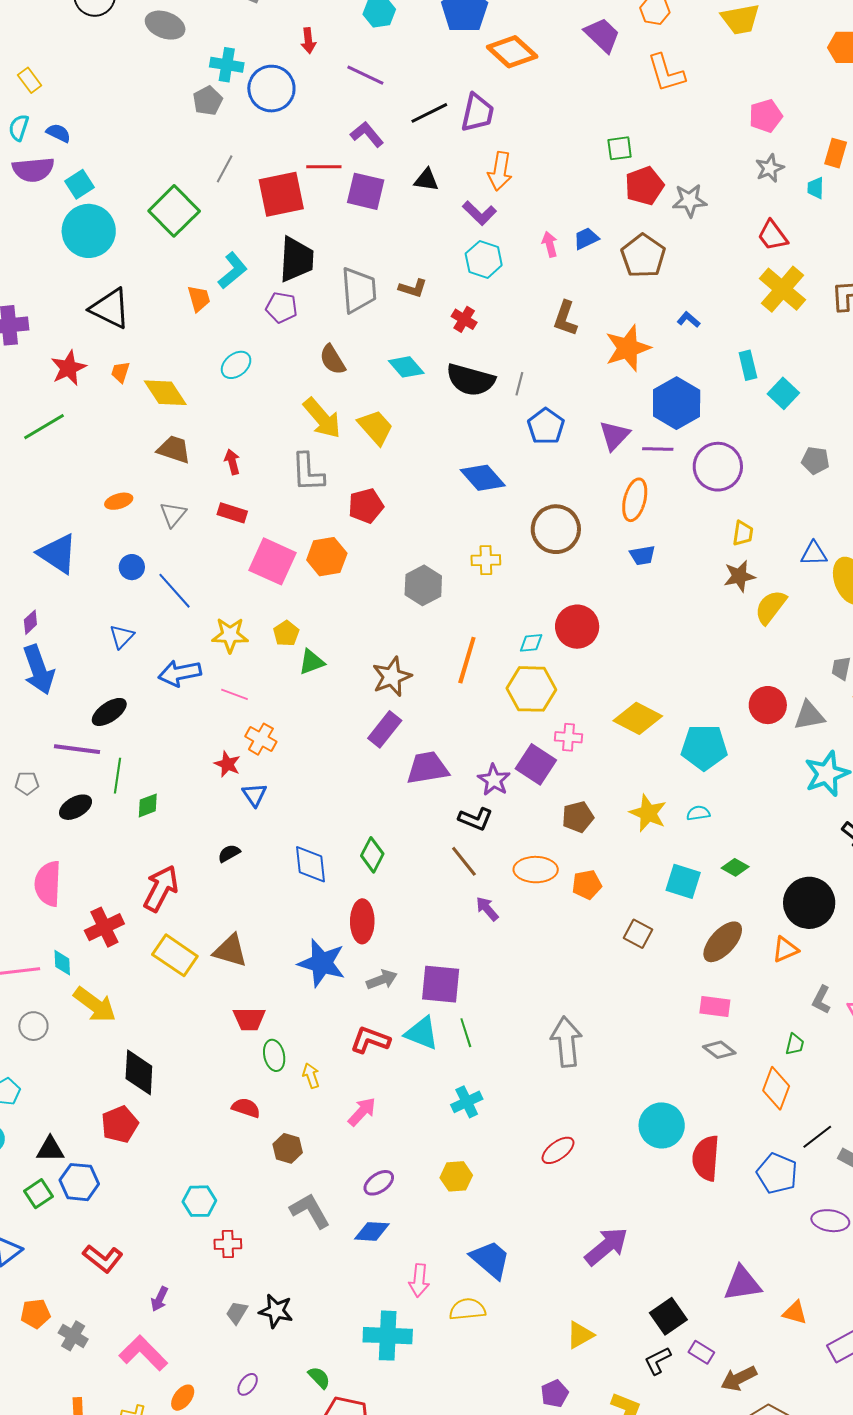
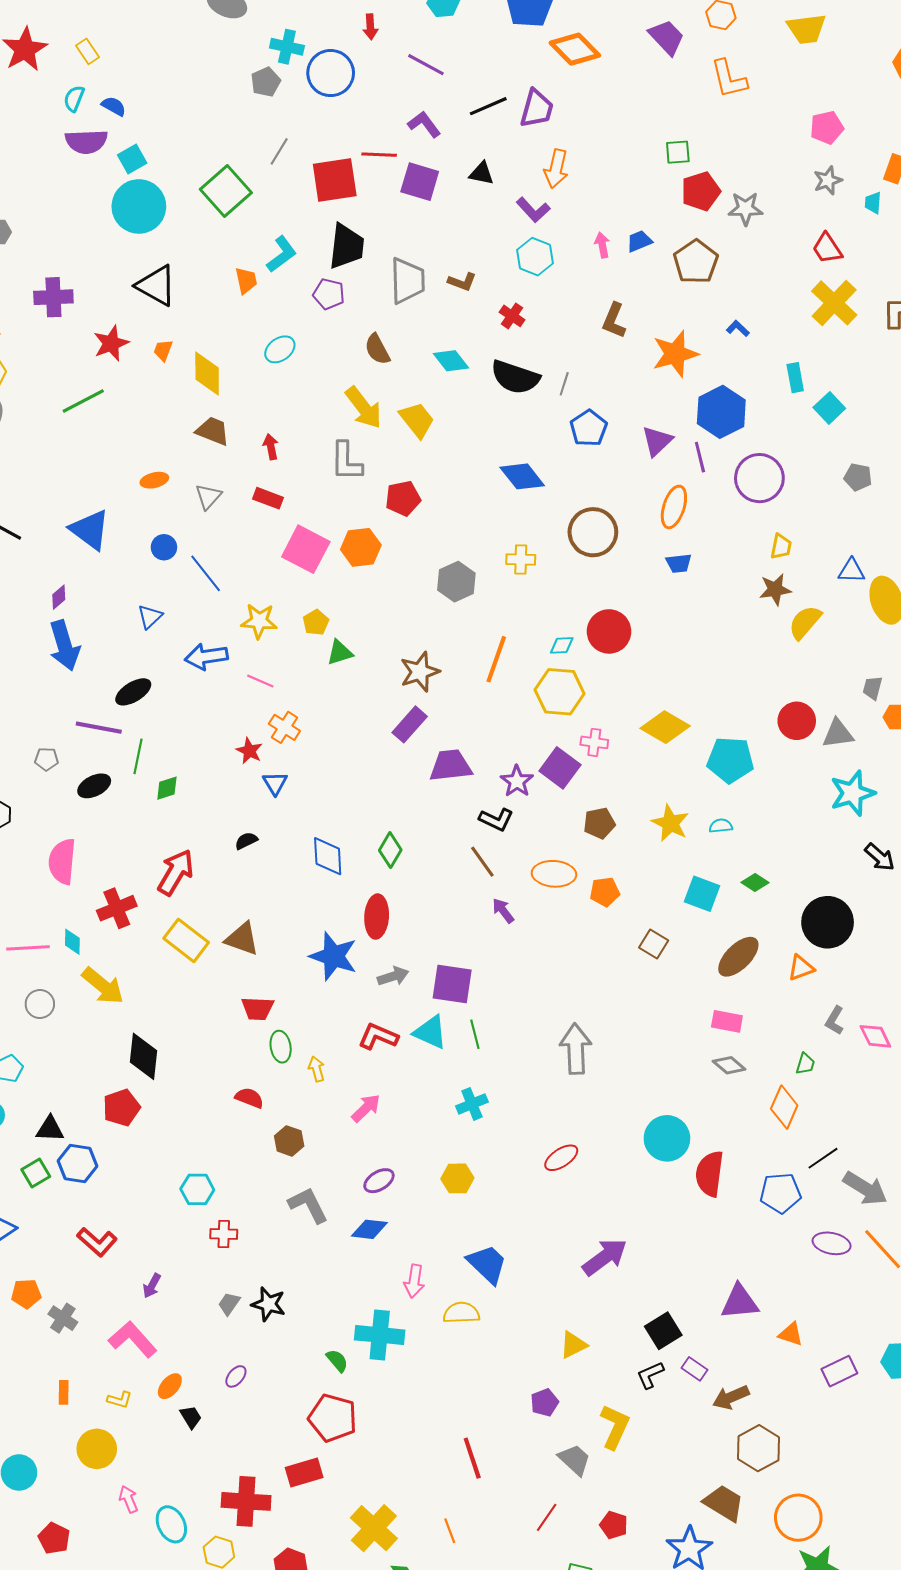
yellow diamond: (165, 393) -> (207, 374), turned 30
purple line: (658, 449) -> (700, 457), turned 72
blue pentagon: (777, 1173) -> (780, 1193), turned -30
green semicircle: (319, 1378) -> (337, 1361), moved

